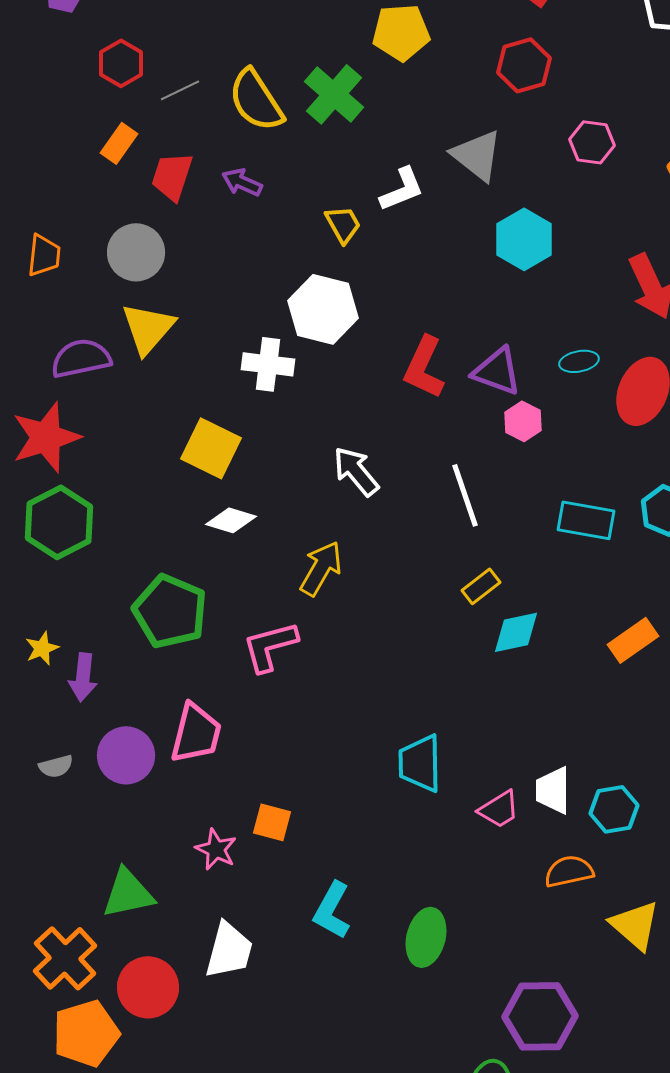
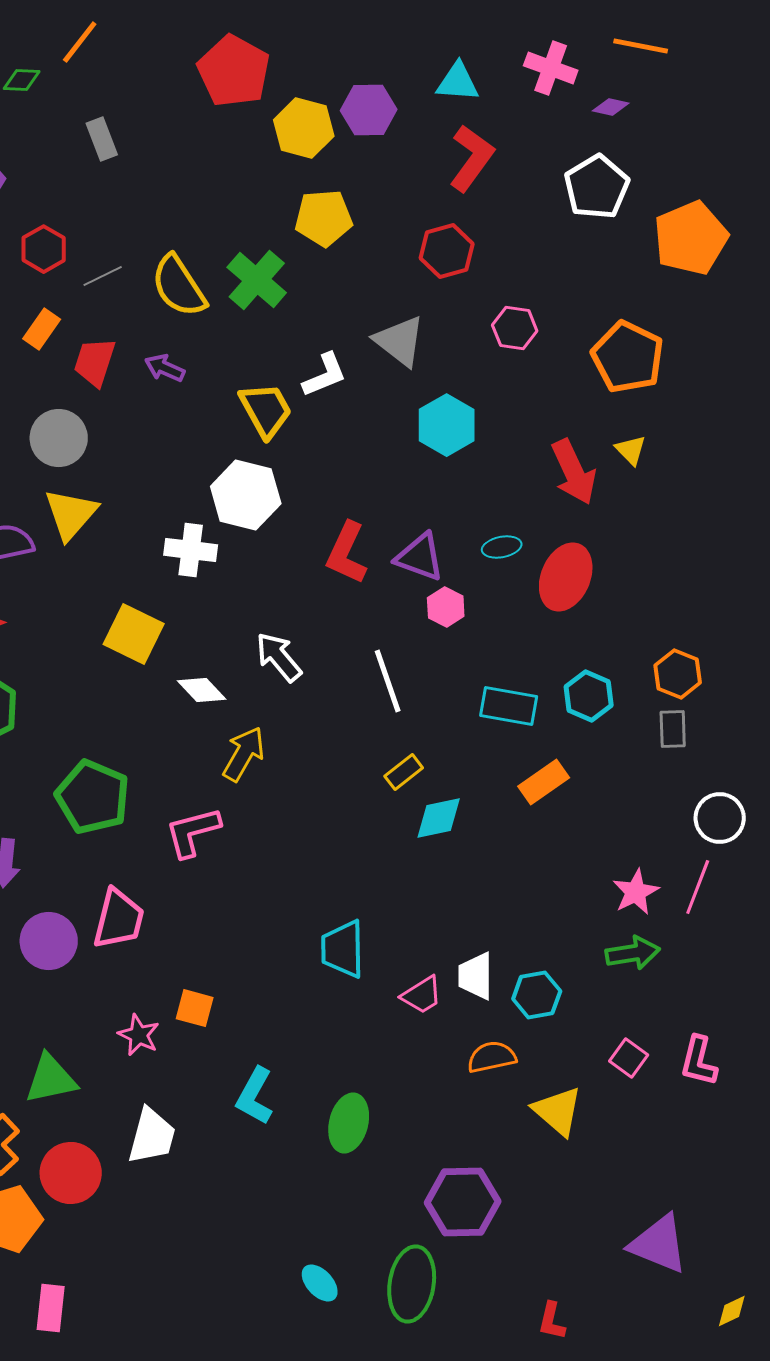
yellow trapezoid: (343, 224) -> (266, 410), size x1.5
white diamond: (231, 520) -> (202, 690), moved, turned 30
orange rectangle: (633, 640) -> (544, 782), moved

